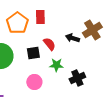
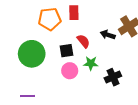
orange pentagon: (17, 23) -> (50, 19), turned 30
pink circle: (34, 82) -> (70, 71), moved

